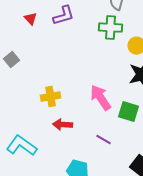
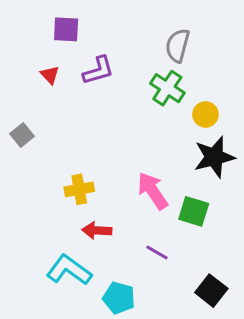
green cross: (111, 28) -> (167, 88), turned 30
cyan L-shape: (22, 146) -> (69, 270), moved

